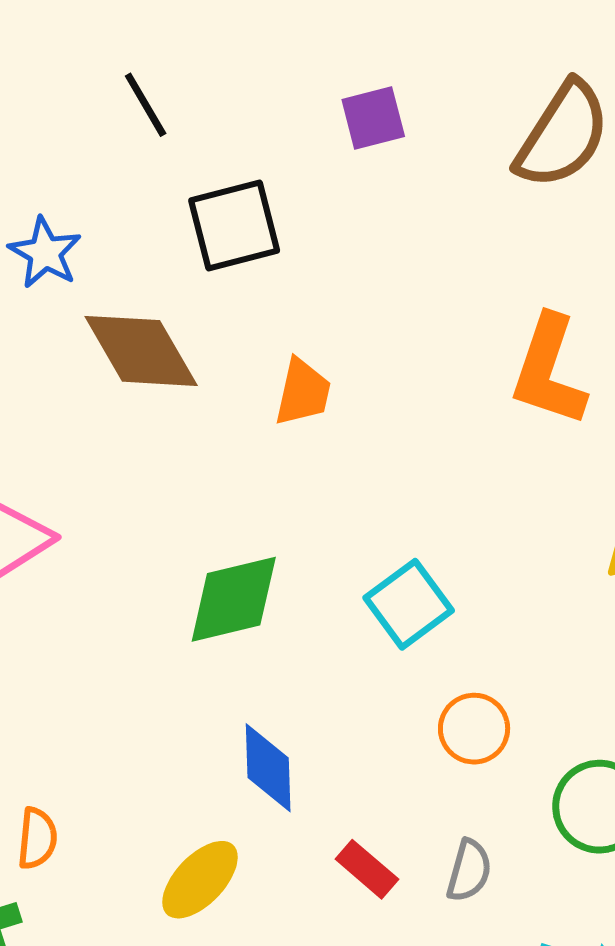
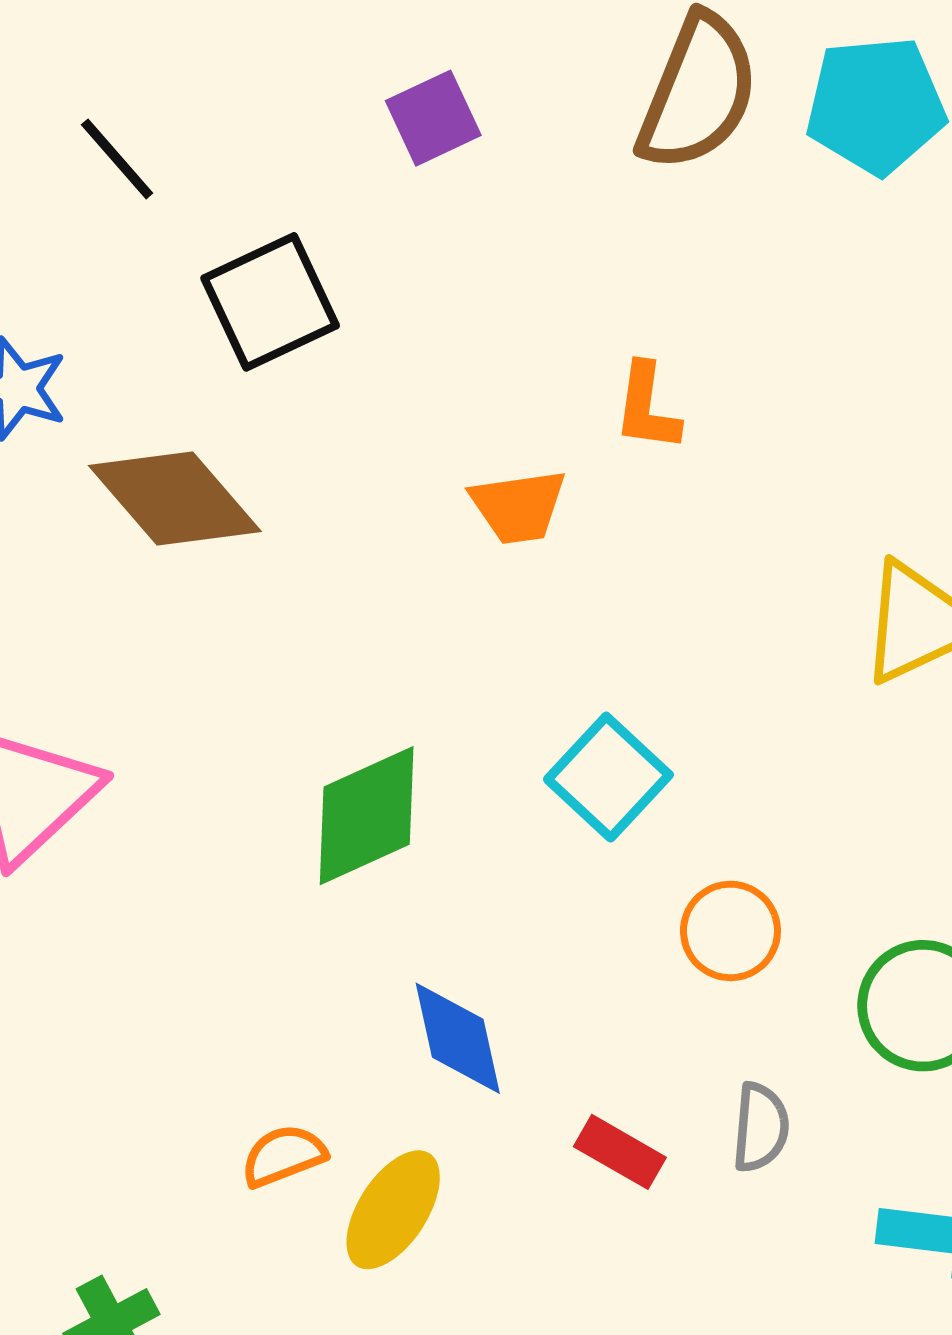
orange L-shape: (549, 371) -> (647, 407), moved, size x0.6
orange trapezoid: (303, 392) -> (518, 506), moved, turned 80
orange semicircle: (37, 838) -> (284, 1156), moved, turned -106

